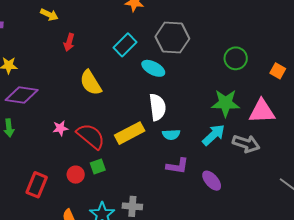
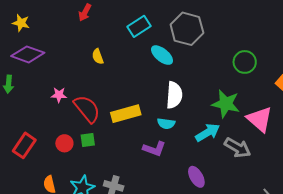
yellow semicircle: (91, 83) -> (98, 56), size x0.6
white semicircle: (157, 107) -> (174, 95), moved
pink triangle: (262, 111) -> (260, 119), turned 32
purple L-shape: (177, 166) -> (154, 149), moved

